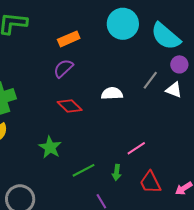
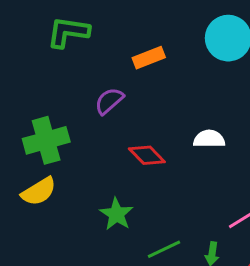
purple semicircle: (63, 68) -> (109, 101), moved

